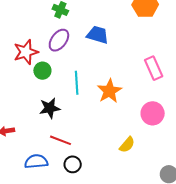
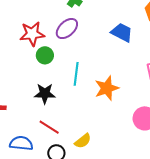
blue trapezoid: (98, 35) -> (122, 32), moved
yellow semicircle: (127, 145) -> (83, 141), moved

